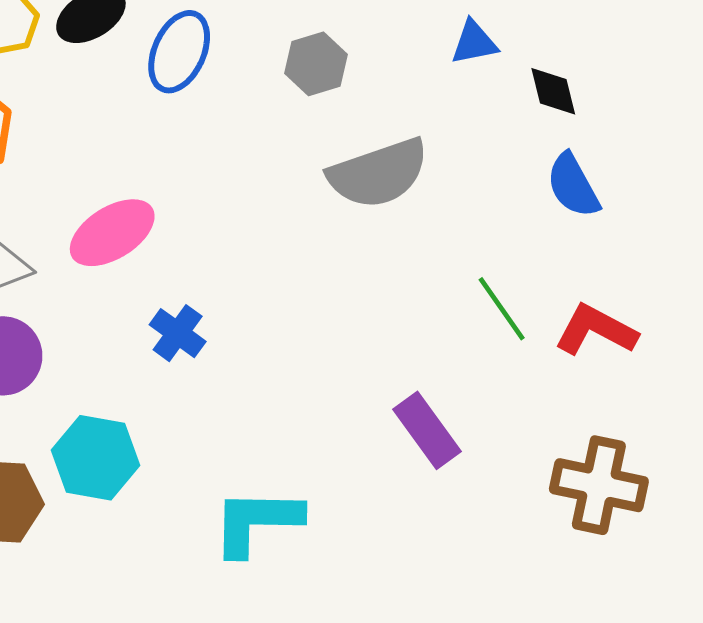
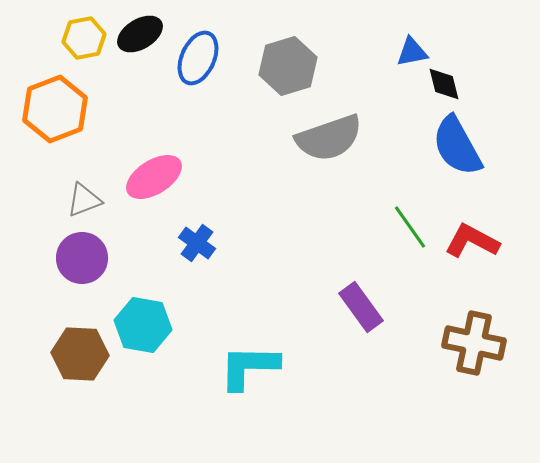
blue triangle: (474, 43) -> (412, 52), moved
gray hexagon: (316, 64) -> (288, 66), size x1.4
blue semicircle: (573, 186) -> (457, 146), size x1.4

